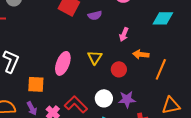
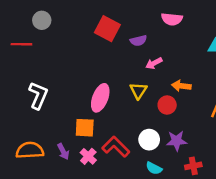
pink arrow: (124, 34) -> (154, 63), moved, turned 40
orange arrow: (141, 54) -> (181, 86), moved
orange square: (36, 84) -> (85, 128), moved

